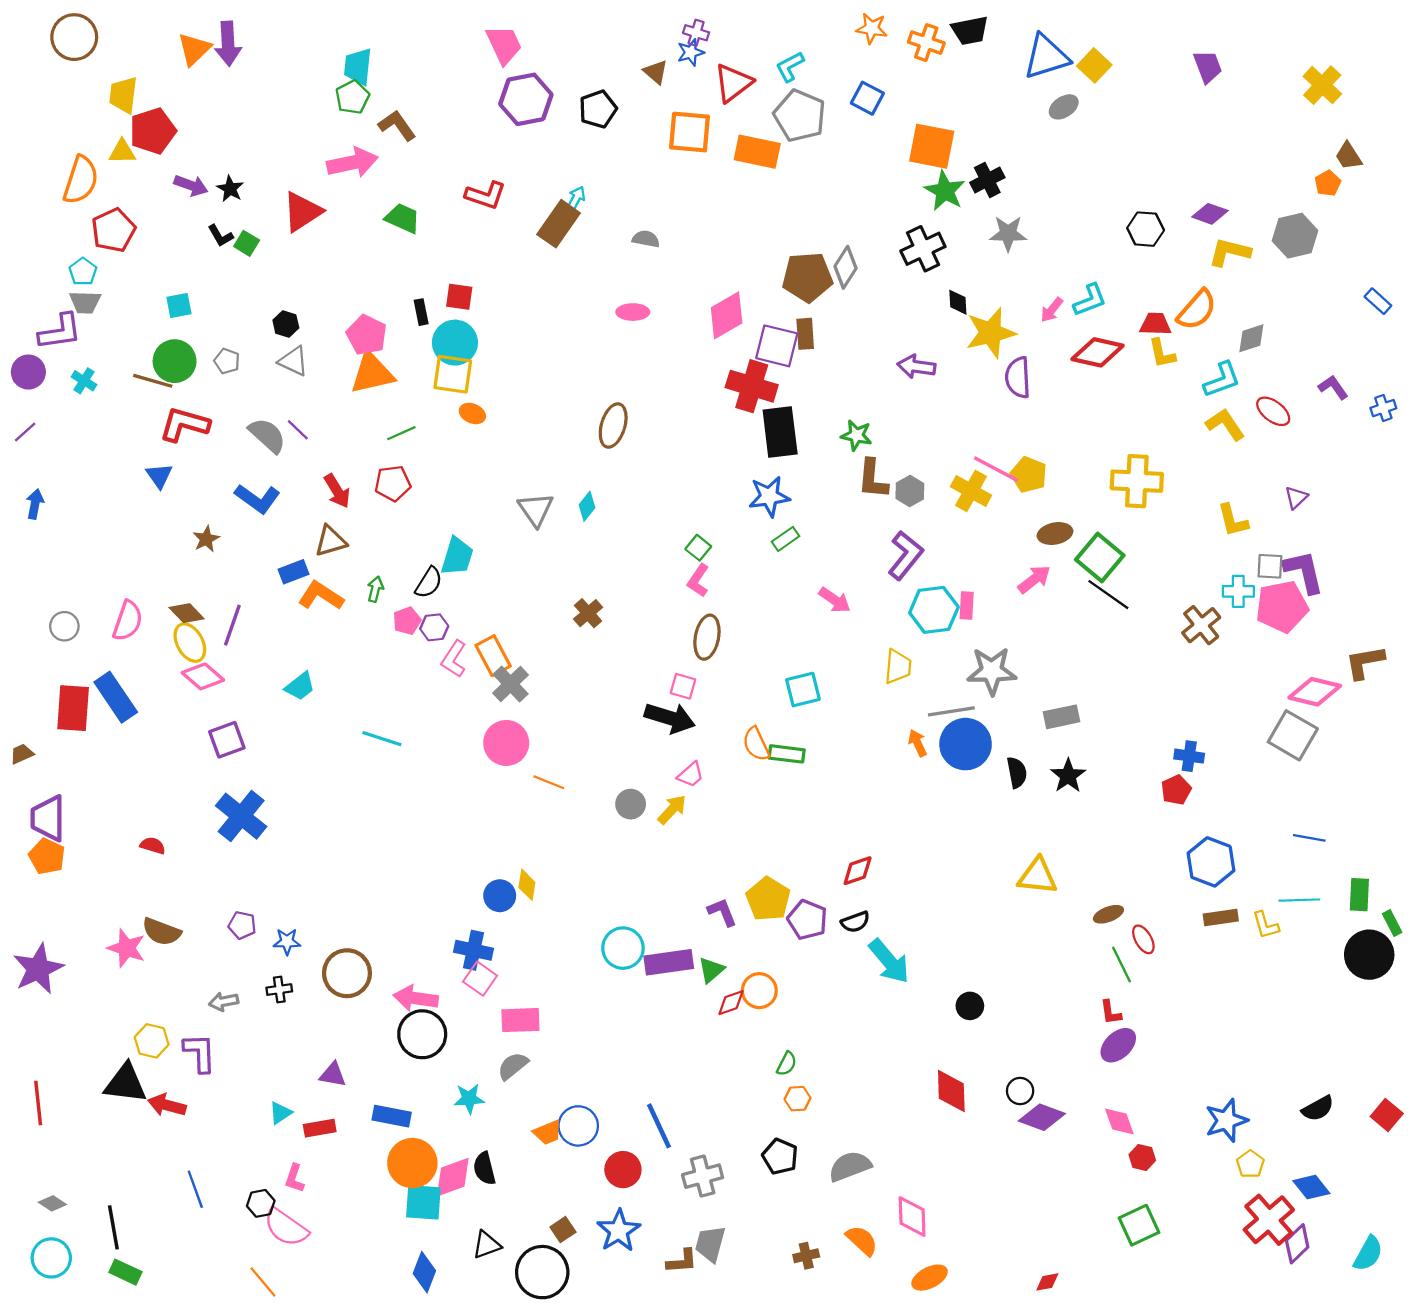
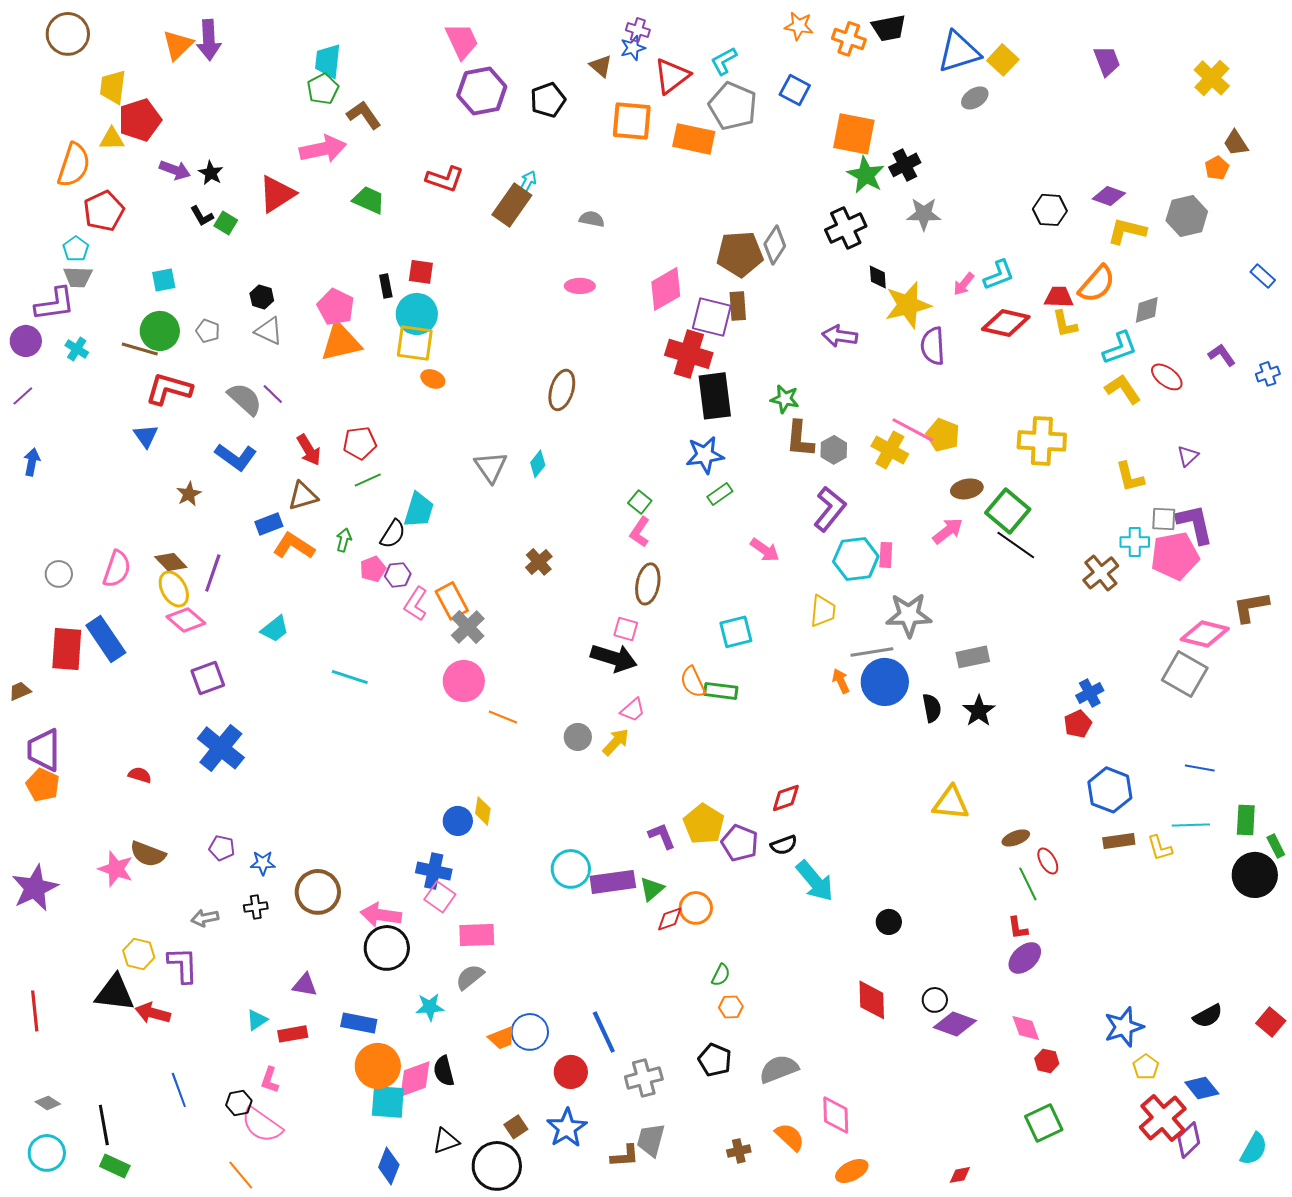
green line: (401, 433) -> (368, 480), moved
blue cross: (1189, 756) -> (1090, 693), turned -36

